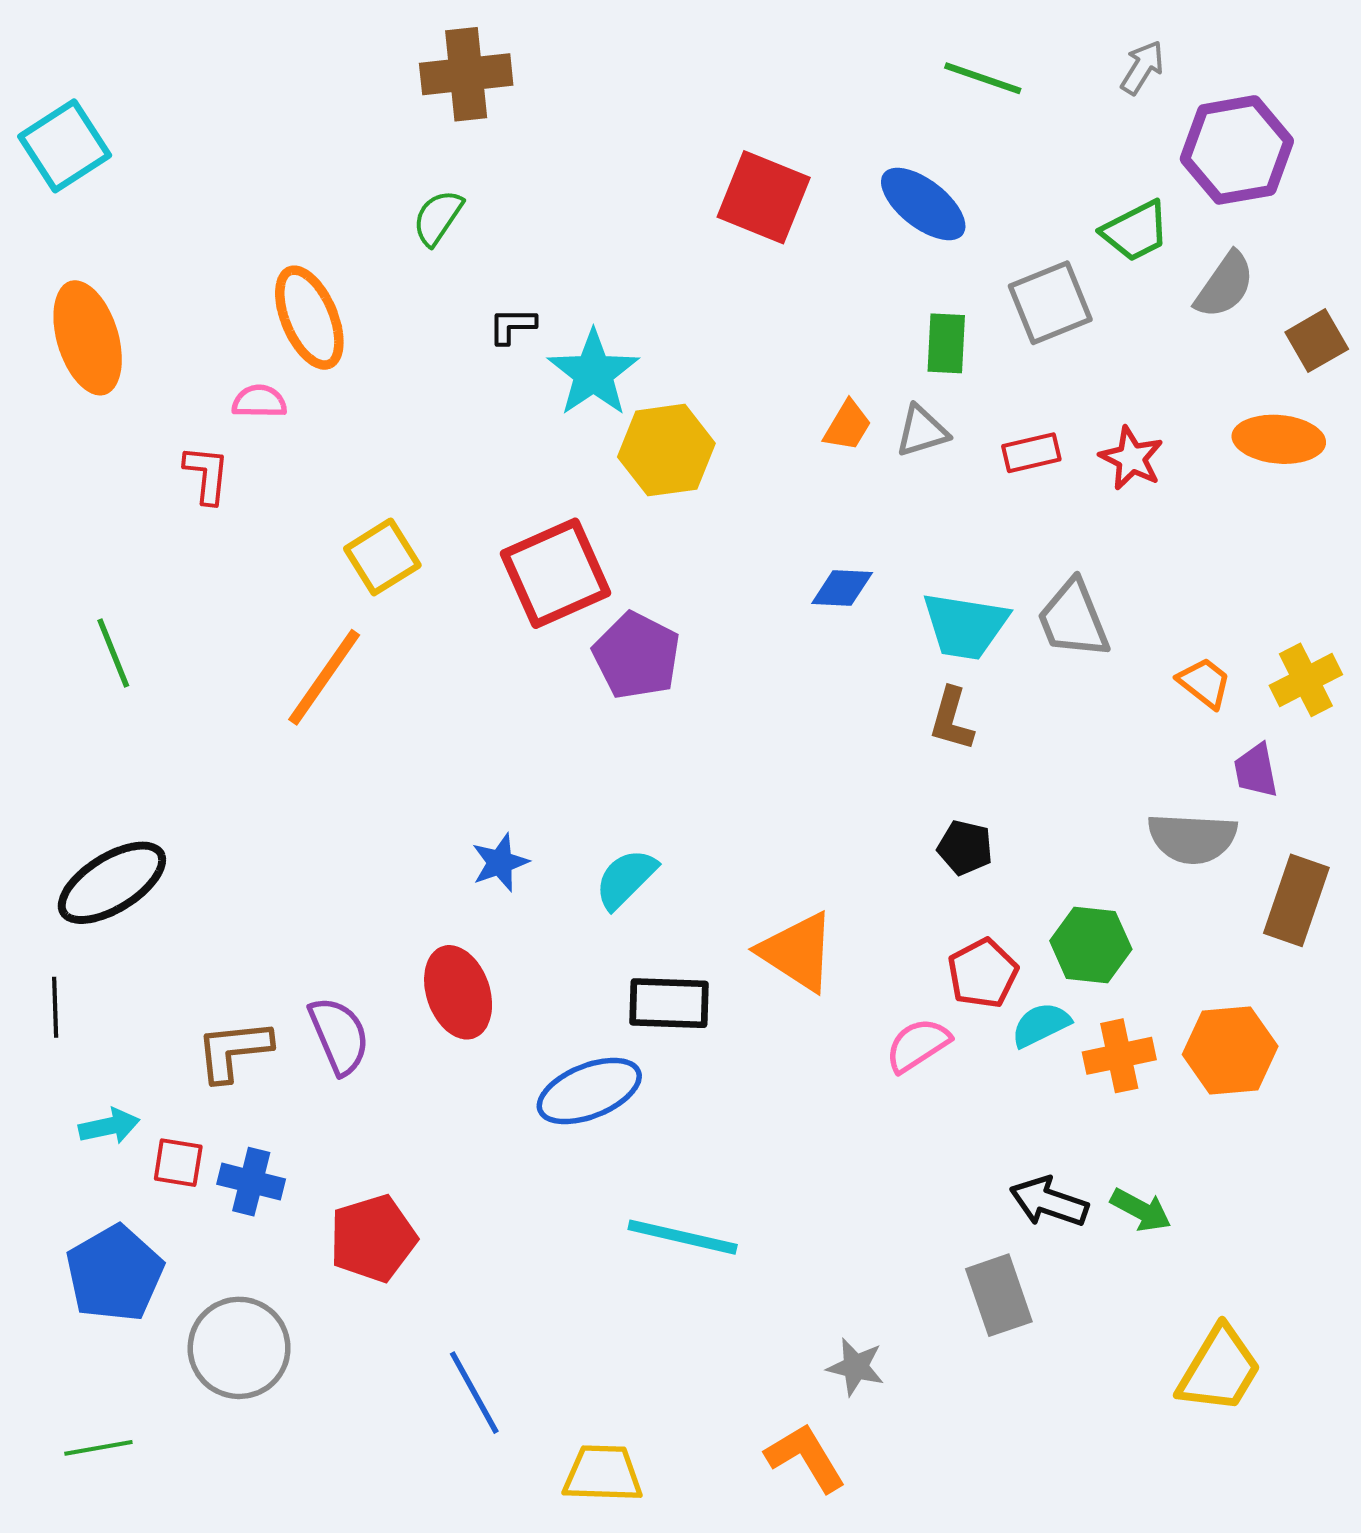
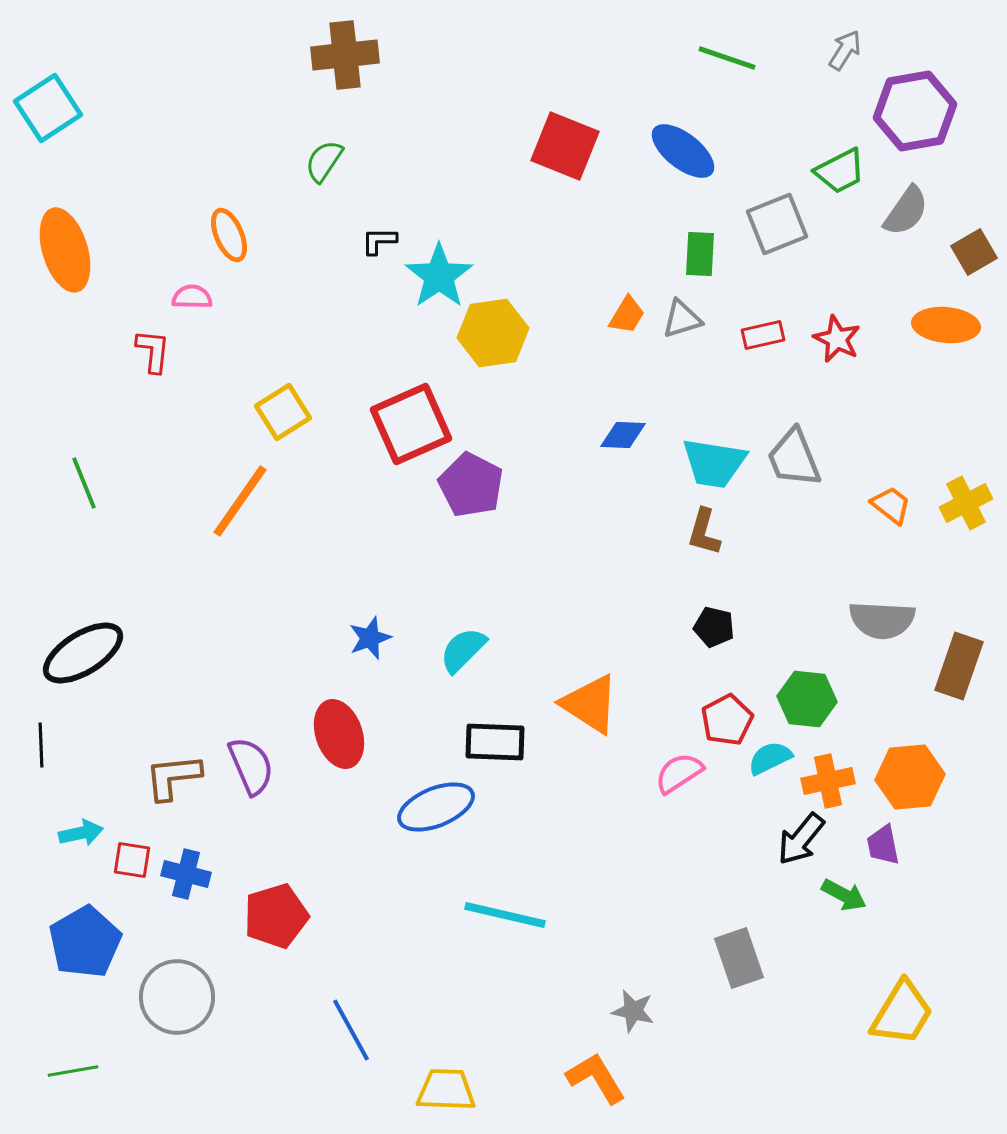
orange ellipse: (309, 318) -> (229, 235), size x0.7
purple trapezoid: (1256, 771) -> (883, 845), moved
black arrow: (1049, 1202) -> (801, 839), moved, turned -70

